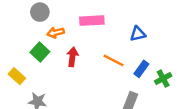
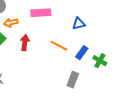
green cross: (163, 79) -> (100, 61), turned -32

